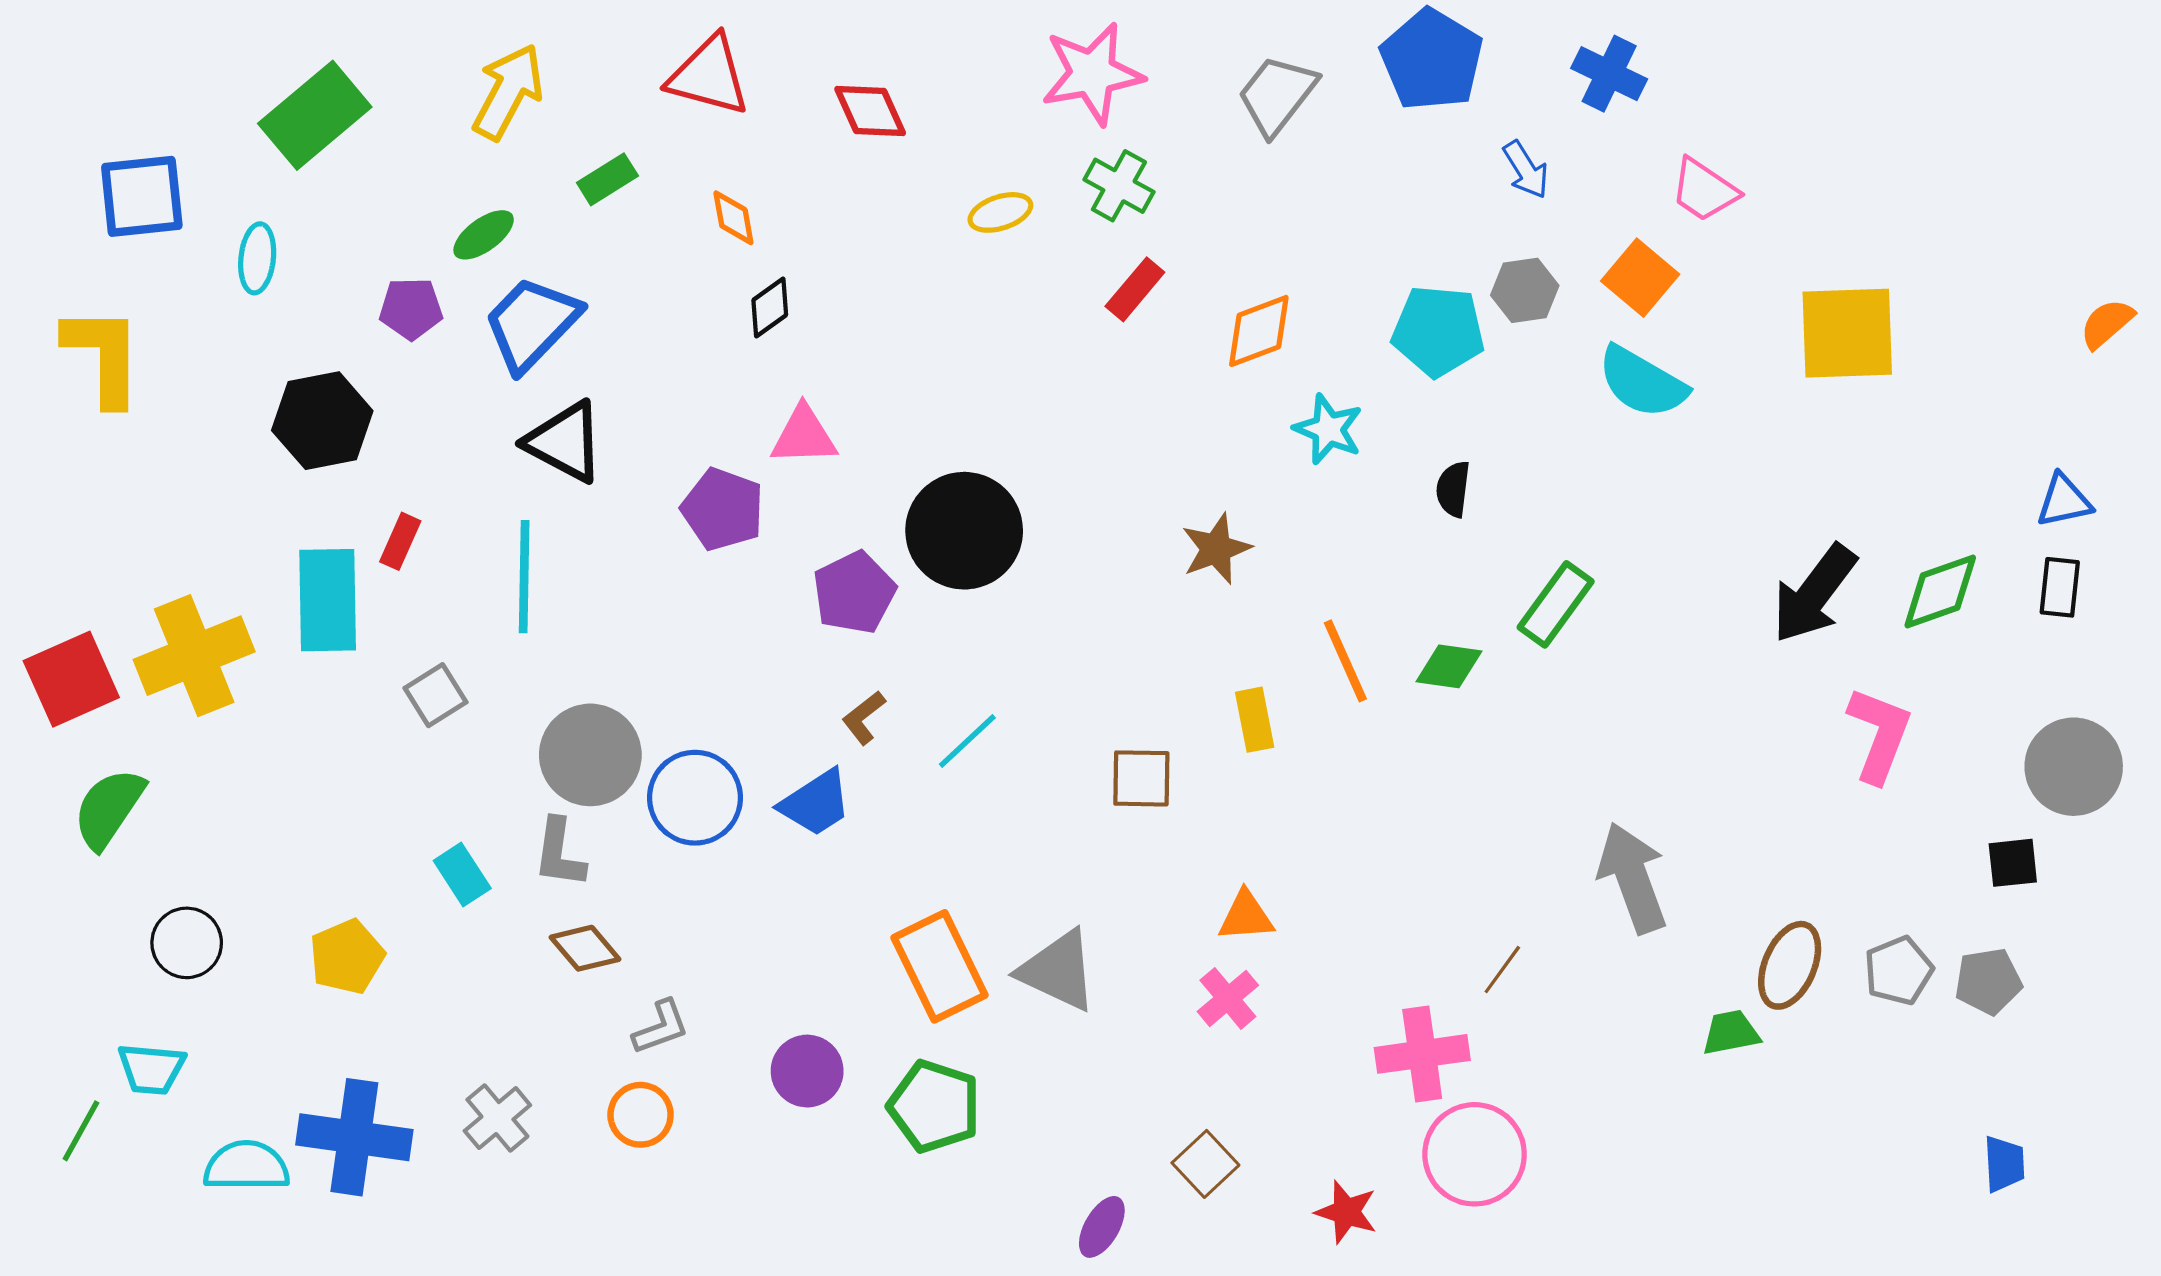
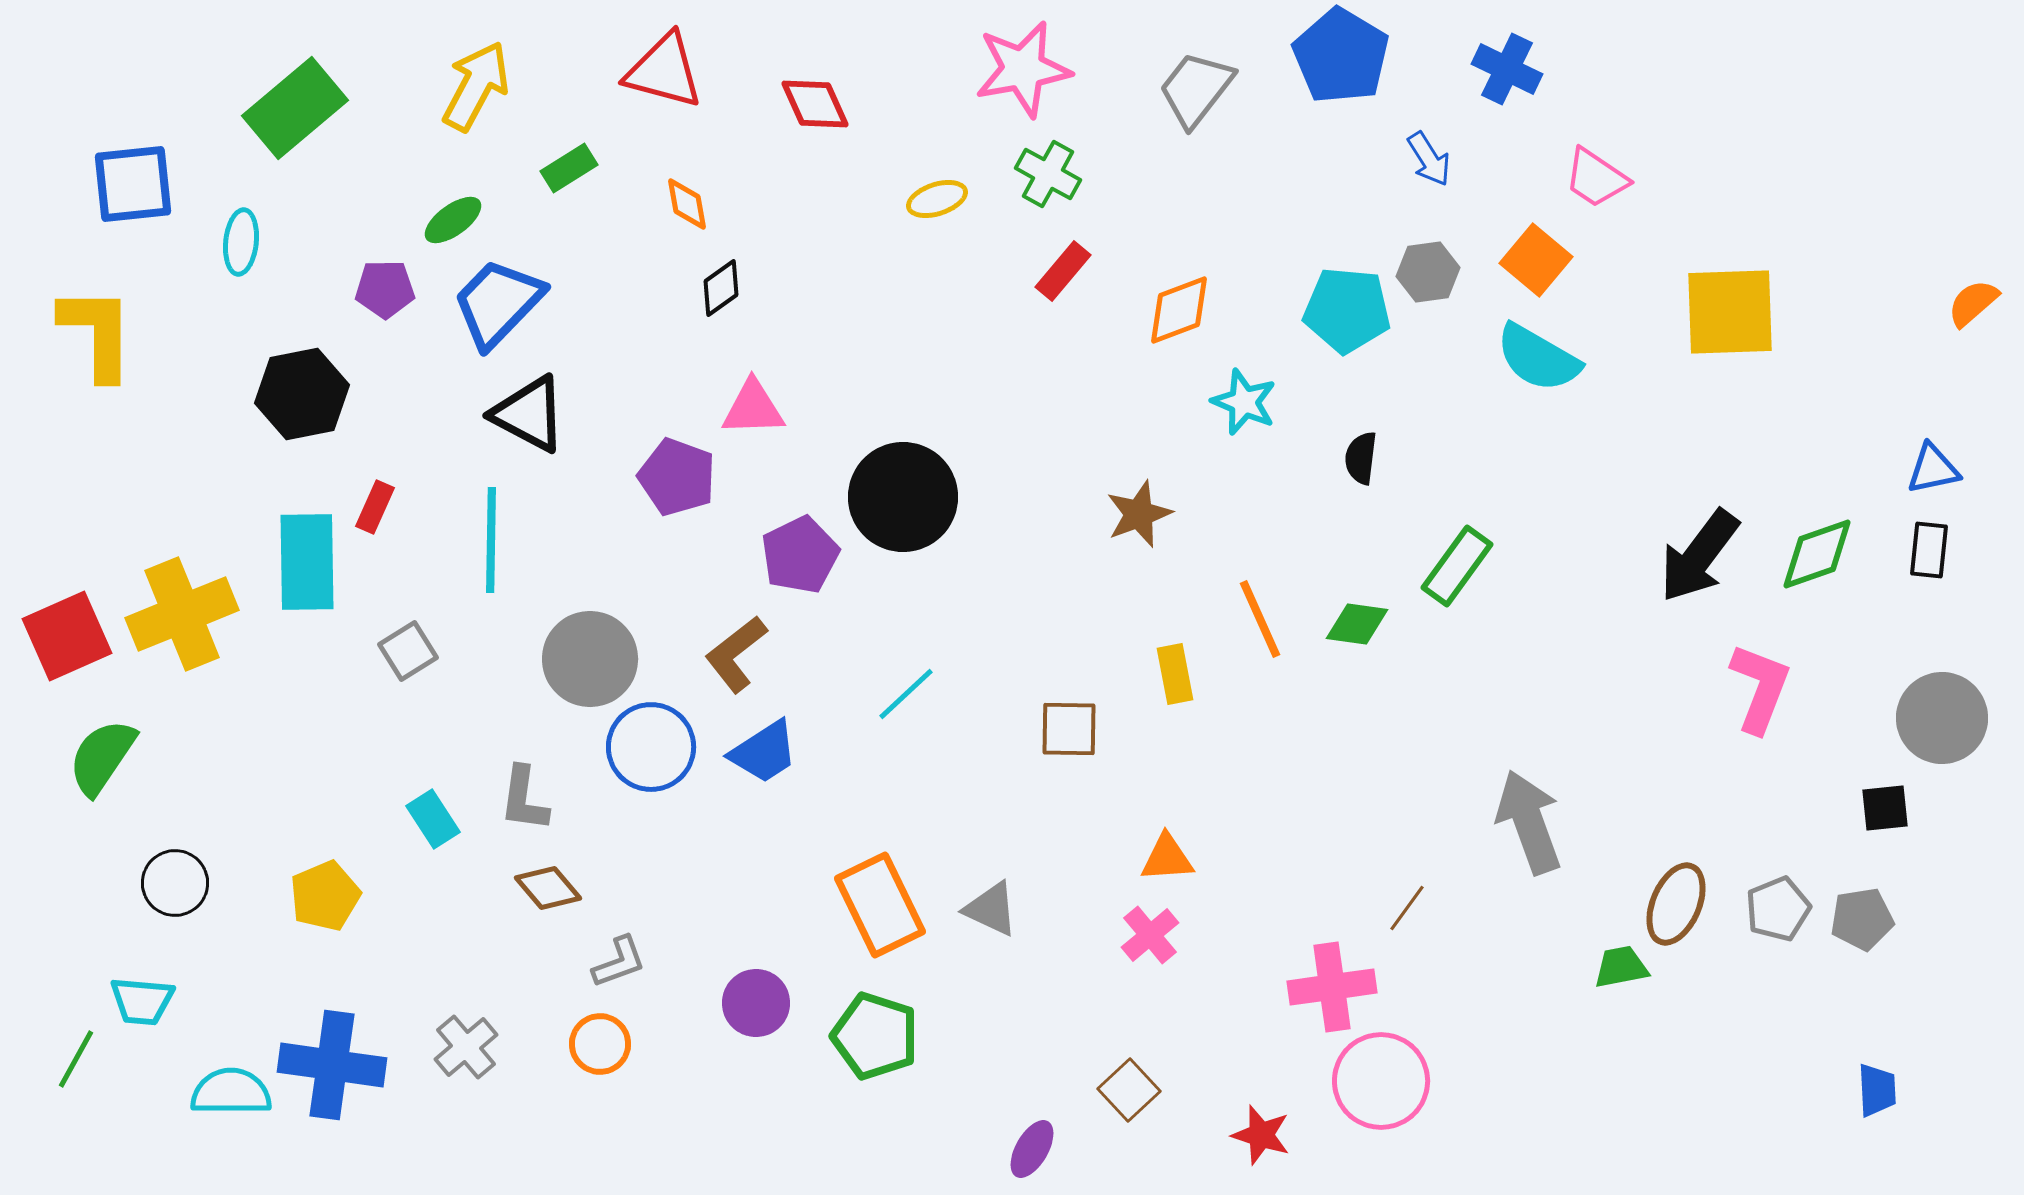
brown L-shape: (864, 718) -> (736, 654), moved, size x1.5
gray circle: (590, 755) -> (590, 659), moved
gray triangle: (1058, 971) -> (991, 909), size x0.7

